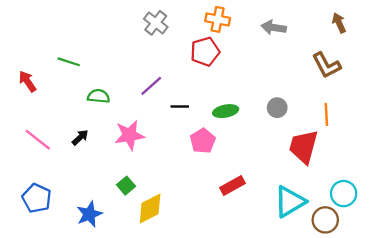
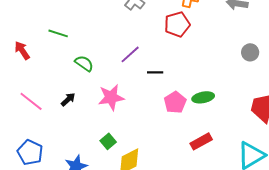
green semicircle: (98, 96) -> (84, 63), turned 30
gray circle: (277, 108) -> (250, 52), moved
green ellipse: (226, 111) -> (203, 97), moved

